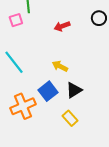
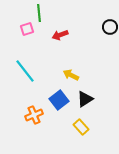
red arrow: (62, 26) -> (60, 35), moved
orange cross: (23, 106) -> (34, 115), size x0.7

